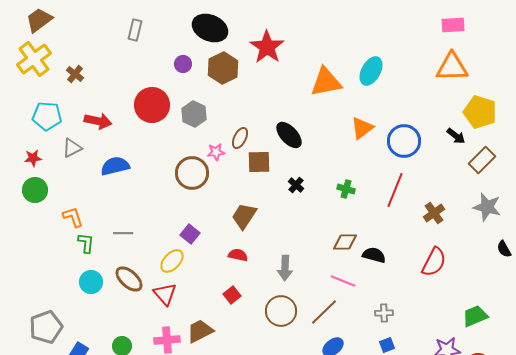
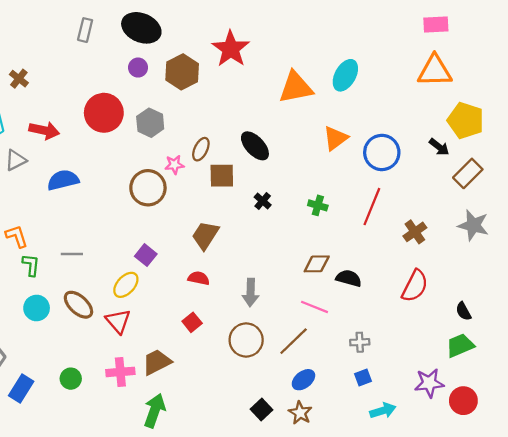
black ellipse: (210, 28) -> (141, 28), moved
black semicircle: (504, 249) -> (463, 311), moved

